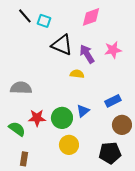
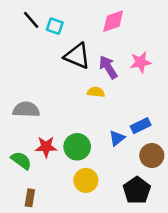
blue triangle: (83, 111) -> (117, 138), moved
black pentagon: (110, 153) -> (137, 190), turned -30

